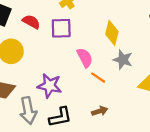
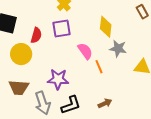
red semicircle: (31, 22) -> (36, 35), moved, turned 84
orange line: (98, 78) -> (99, 67), turned 40
brown arrow: (100, 111) -> (105, 103), moved

